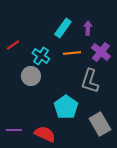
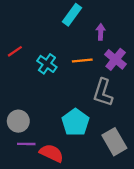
cyan rectangle: (63, 28) -> (72, 15), moved
gray circle: (31, 76) -> (18, 121), moved
purple line: (14, 130) -> (26, 144), moved

